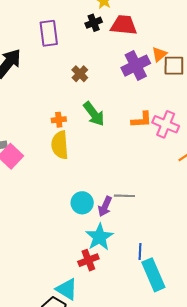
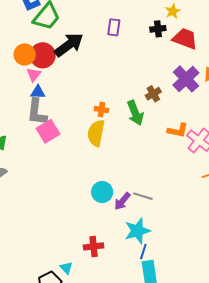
purple rectangle: (49, 33) -> (114, 27), size x0.7
purple cross: (136, 66) -> (186, 79), turned -32
brown cross: (80, 74) -> (153, 94), moved
cyan star: (99, 237) -> (137, 231), moved
cyan triangle: (67, 289) -> (66, 268), size x0.6

